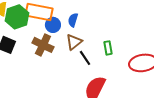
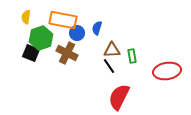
green hexagon: (17, 17) -> (41, 38), moved
brown triangle: (74, 42) -> (112, 50), moved, turned 36

